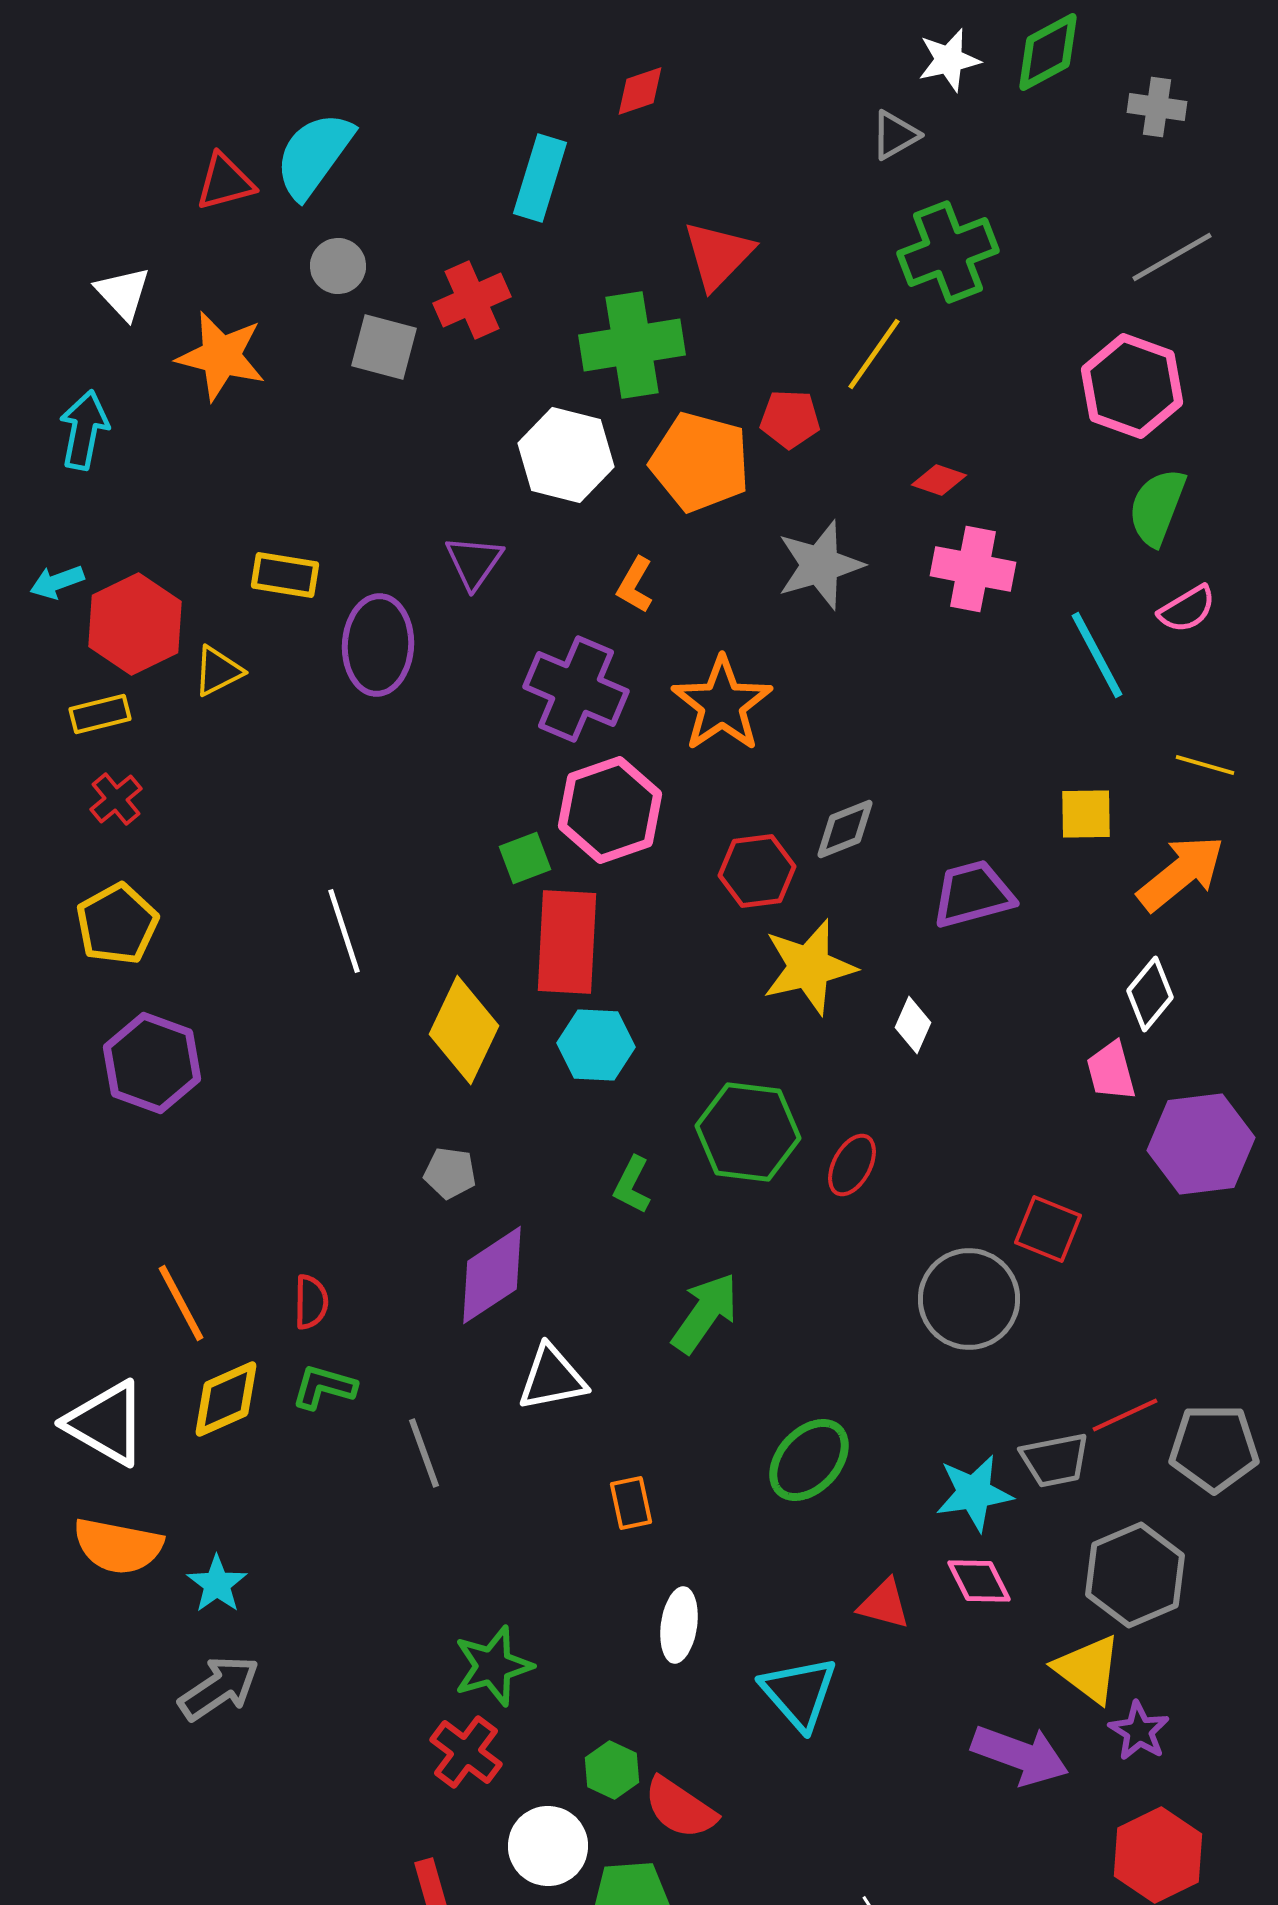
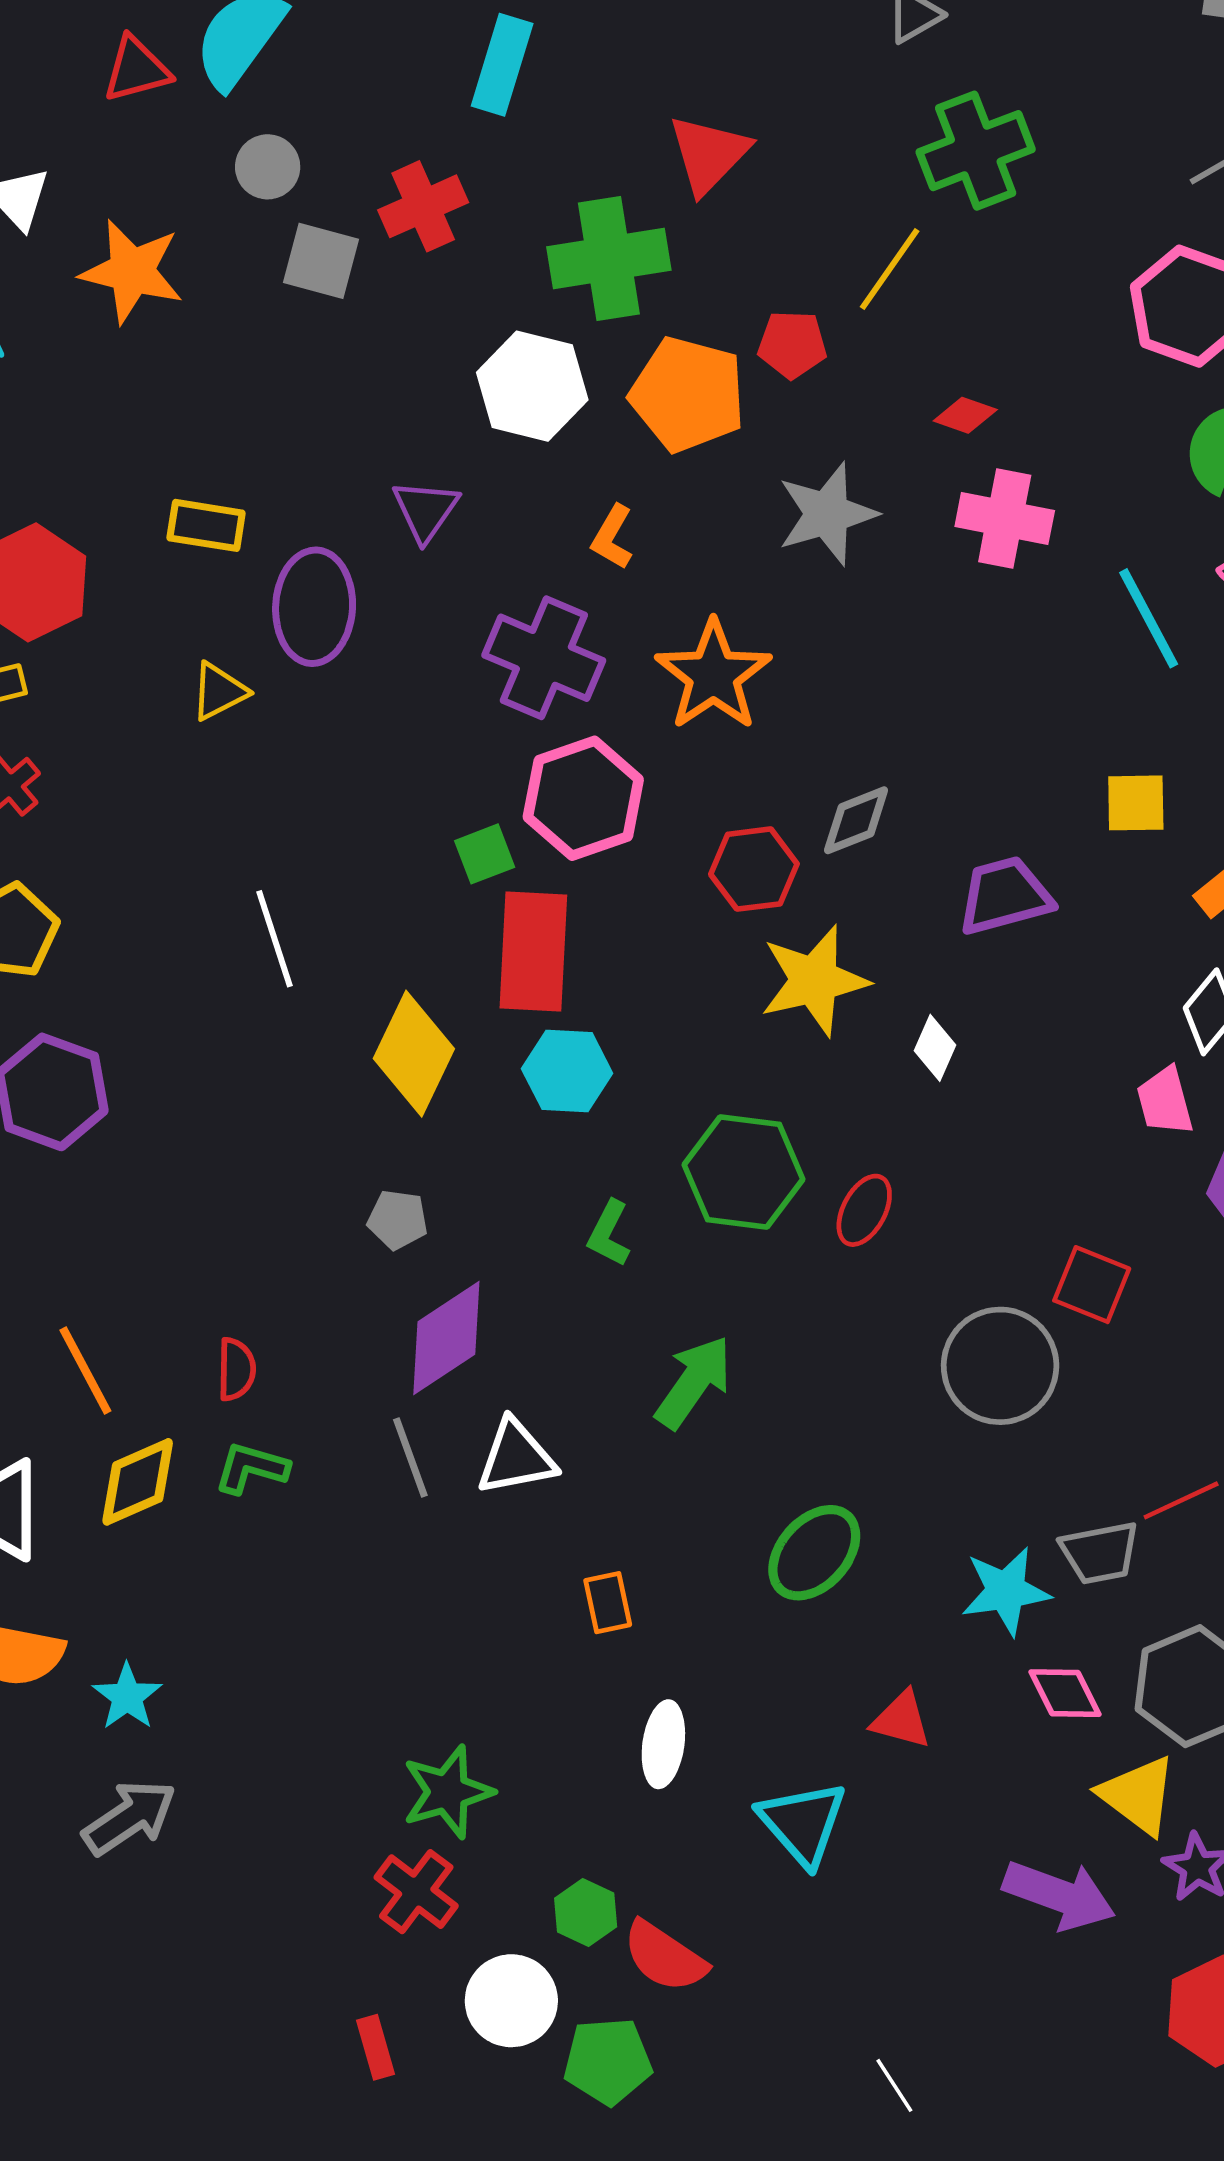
yellow triangle: (218, 671) -> (219, 691), moved
gray line: (424, 1453) -> (410, 1458), moved
pink diamond: (979, 1581) -> (1065, 1693), moved

